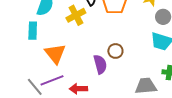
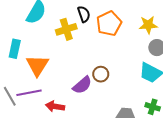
cyan rectangle: (33, 31) -> (15, 49), moved
purple semicircle: (100, 64) -> (82, 85), turned 54

